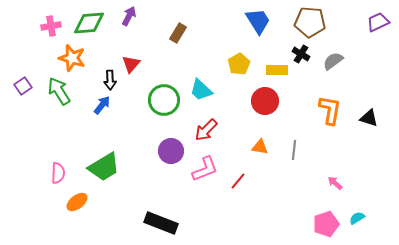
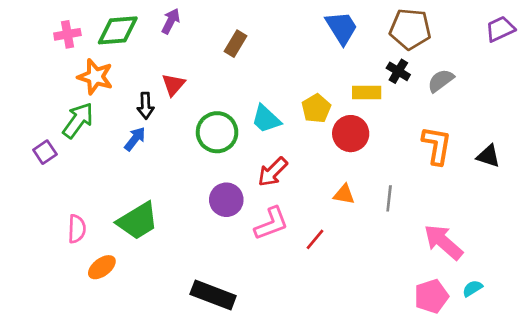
yellow pentagon: (239, 64) -> (316, 108), moved
purple square: (23, 86) -> (45, 152), moved
green arrow: (59, 91) -> (78, 120), turned 68
pink arrow: (335, 183) -> (443, 242), size x2.0

